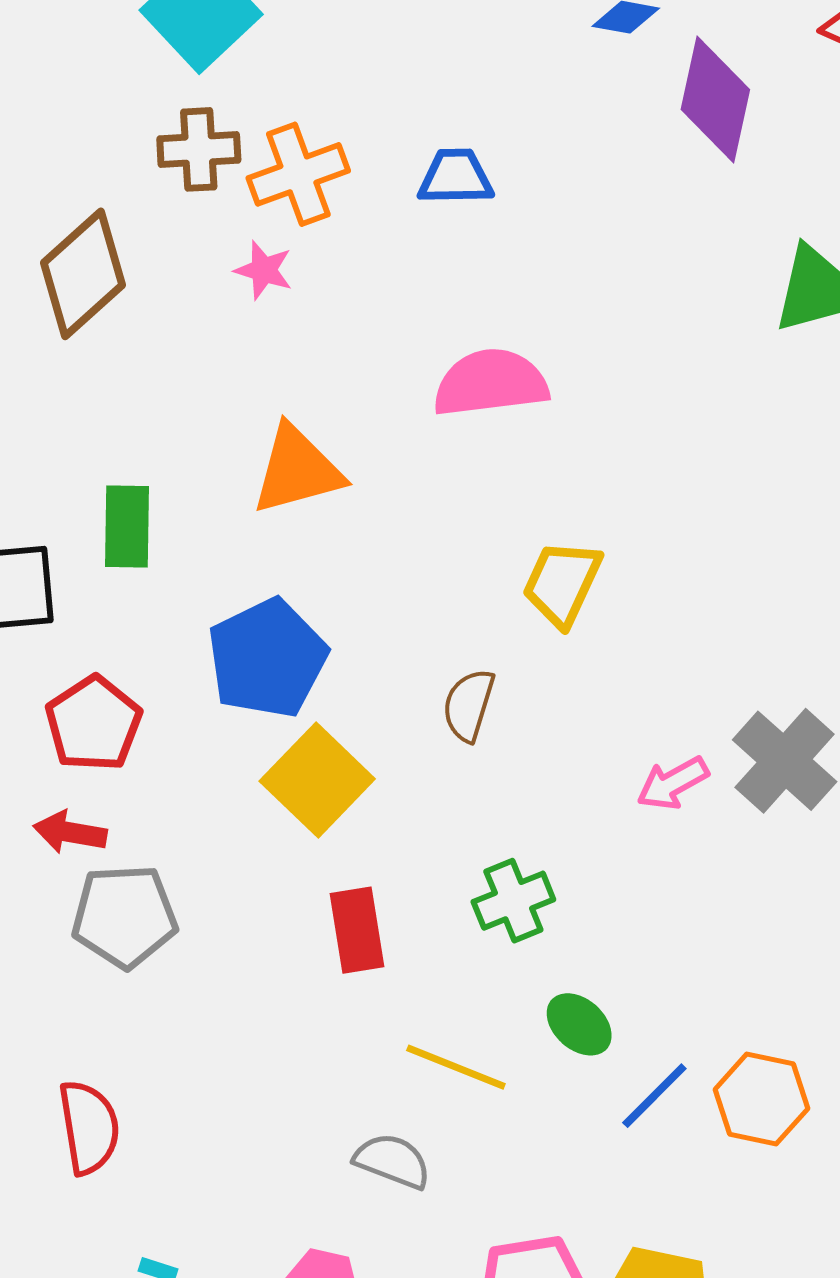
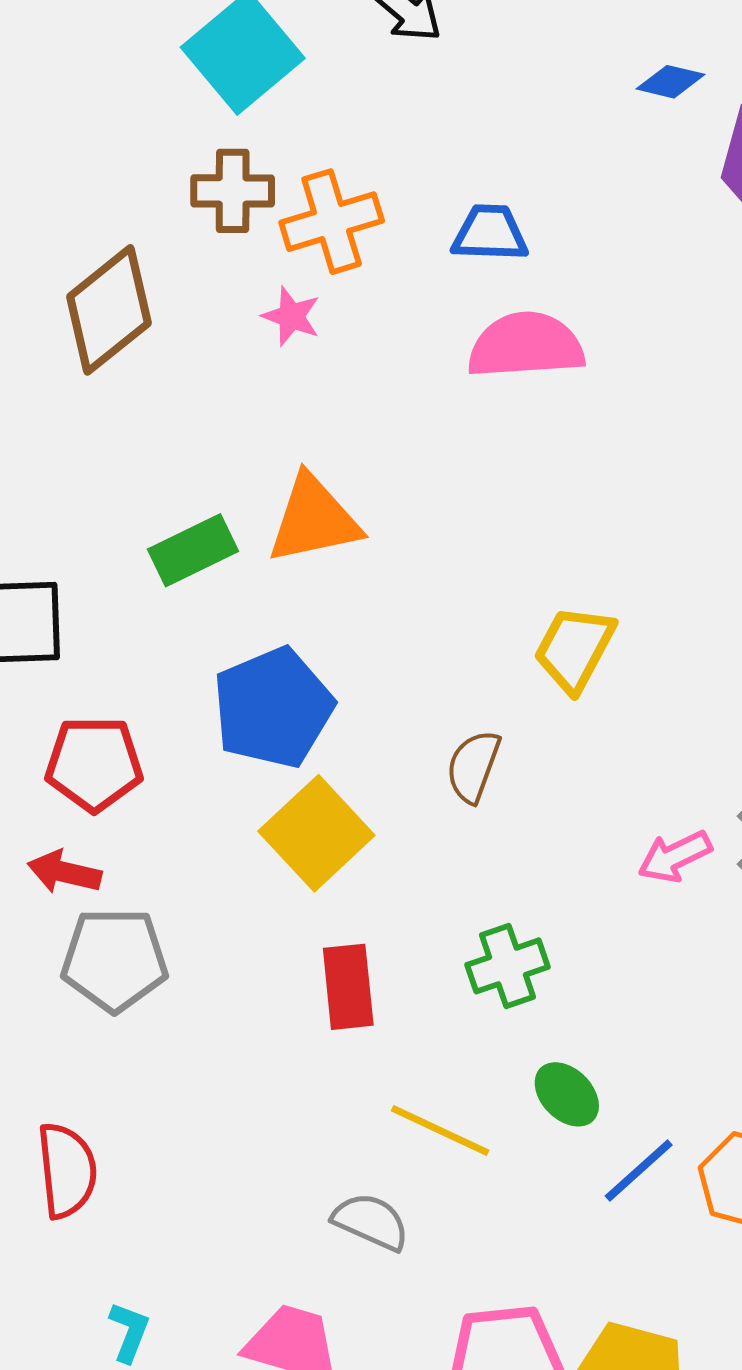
pink semicircle: (491, 383) -> (526, 345), moved
green rectangle: (127, 526) -> (193, 550), moved, turned 60
red pentagon: (93, 724) -> (94, 764), turned 30

